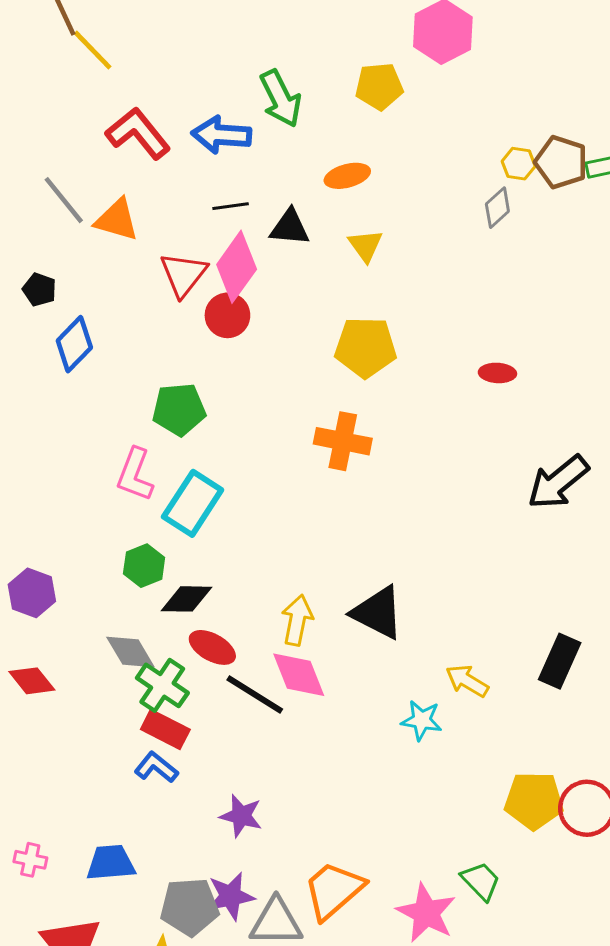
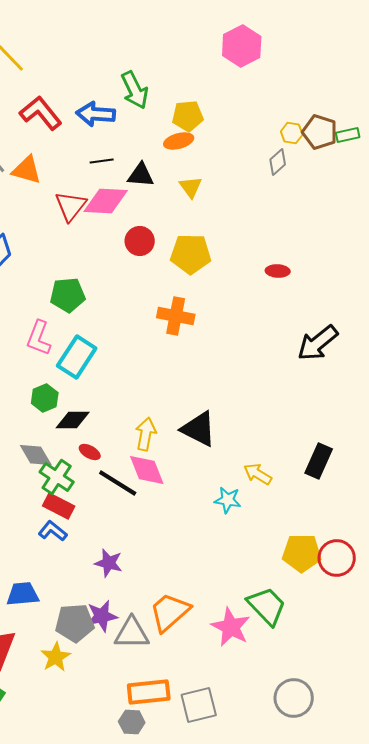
yellow pentagon: (379, 86) -> (188, 116), moved
pink diamond: (237, 267) -> (106, 201), turned 57
red circle: (227, 315) -> (140, 241), moved
red ellipse: (212, 647) -> (90, 452), size x0.7
green trapezoid: (481, 881) -> (267, 606), size x1.5

